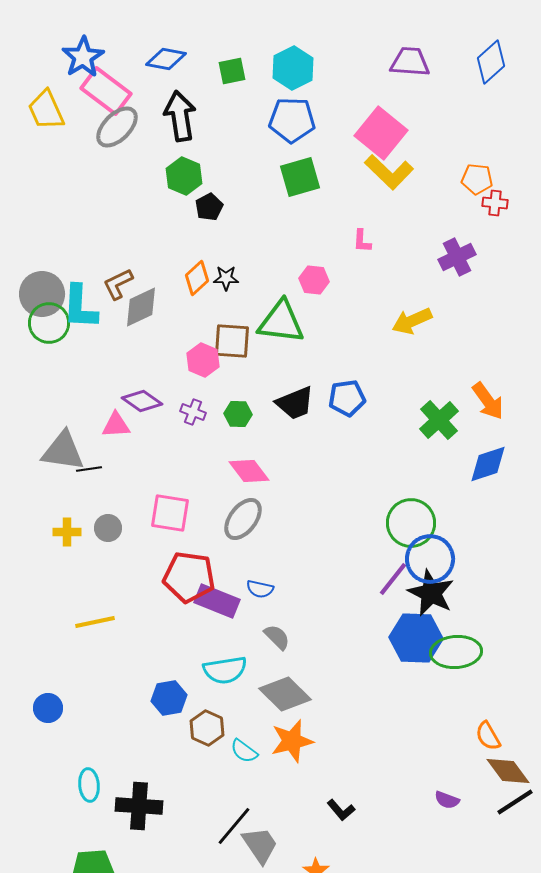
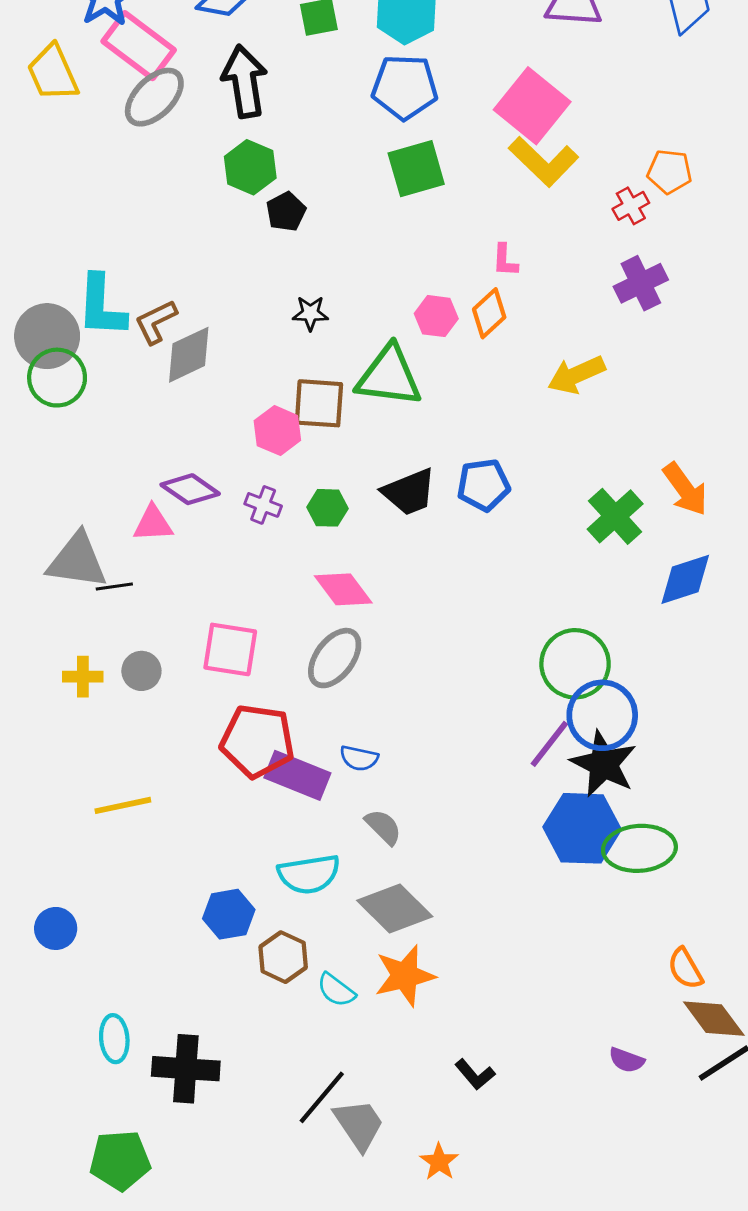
red cross: (495, 203) -> (631, 206), moved, turned -35
orange diamond: (197, 278) -> (489, 313), moved
cyan L-shape: (80, 307) -> (101, 306), moved

